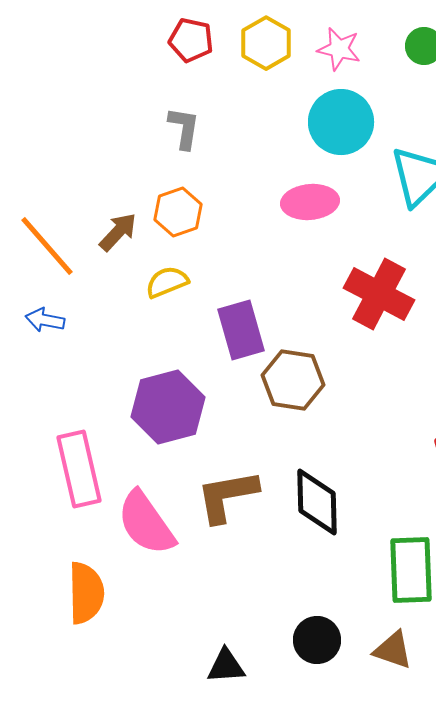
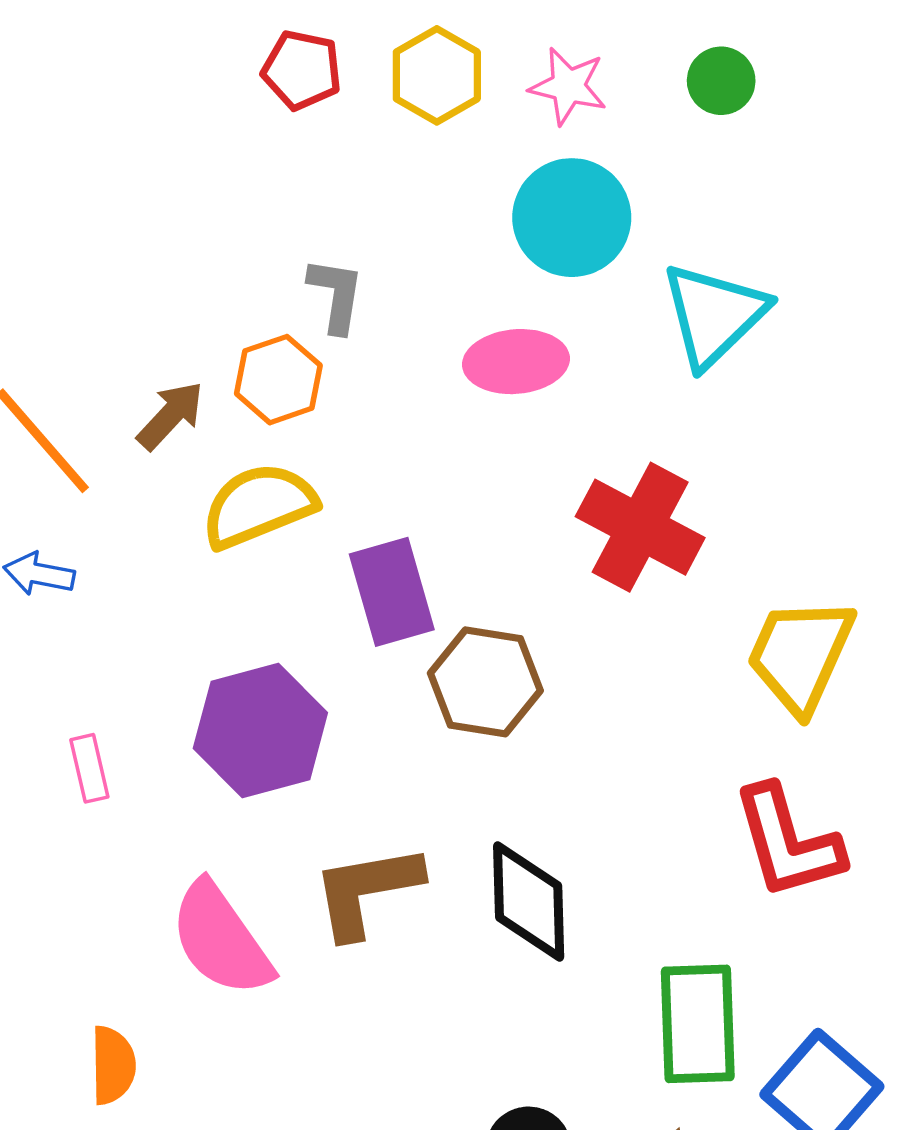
gray L-shape: (184, 128) -> (336, 295), moved
yellow semicircle: (167, 282) -> (259, 506), size x1.5
pink rectangle: (79, 469) -> (89, 768), moved, size x0.5
orange semicircle: (86, 593) -> (113, 1065), size x0.7

